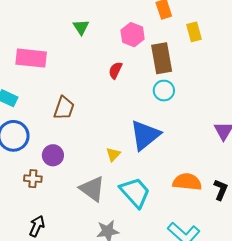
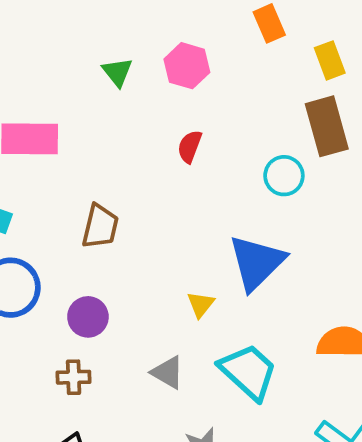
pink hexagon: (133, 35) -> (187, 66), moved
brown rectangle: (162, 58) -> (327, 126), moved
brown cross: (33, 179) -> (74, 377), moved
gray triangle: (92, 189) -> (168, 372), size x0.7

